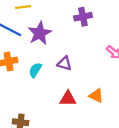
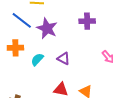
purple star: (40, 33) -> (47, 28), turned -30

